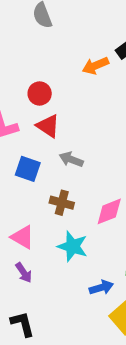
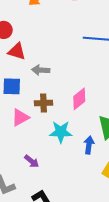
pink triangle: (22, 237) -> (20, 117), moved, turned -42
blue arrow: (101, 287) -> (89, 145), moved, turned -48

